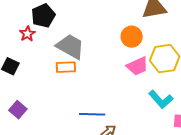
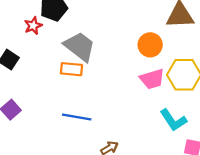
blue line: (92, 114) -> (77, 117), moved

